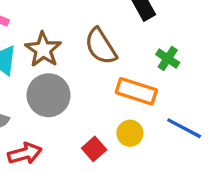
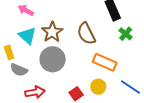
green cross: (168, 59) -> (126, 34), moved

